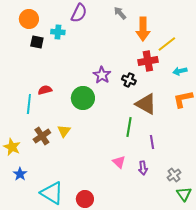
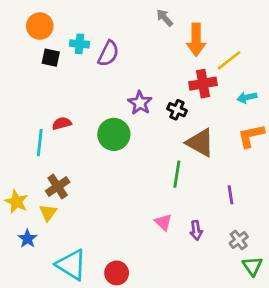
purple semicircle: (79, 13) -> (108, 53), moved
yellow triangle: (64, 131) -> (48, 213), moved
purple line: (152, 142) -> (230, 195), moved

